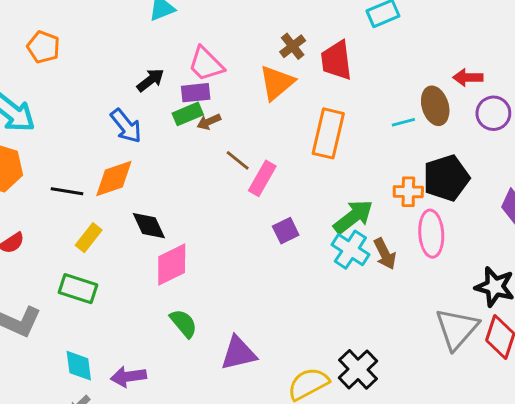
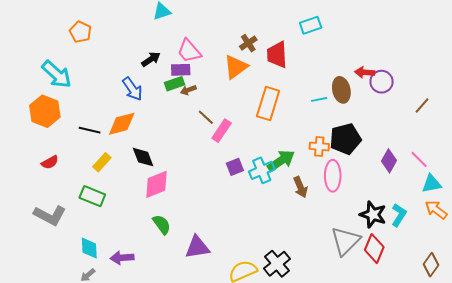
purple circle: (493, 113) -> (382, 82), moved
cyan cross: (350, 250) -> (262, 170), moved, turned 30

